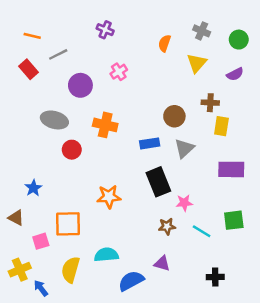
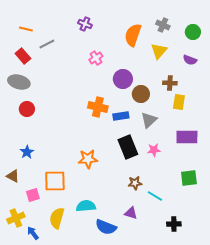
orange semicircle: (165, 43) -> (133, 35), size x1.6
purple semicircle: (235, 74) -> (190, 60), turned 48
purple circle: (80, 85) -> (123, 79), moved
gray ellipse: (54, 120) -> (19, 82), moved
orange cross: (105, 125) -> (98, 107), moved
red circle: (72, 150) -> (27, 109), moved
pink star: (184, 203) -> (154, 150), moved
cyan line: (202, 231) -> (155, 196), moved
blue semicircle: (131, 281) -> (106, 227), turned -130

